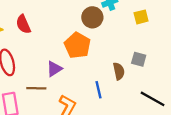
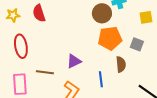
orange pentagon: (77, 45) -> (110, 38), moved, turned 30
gray square: (139, 59) -> (137, 44), moved
purple triangle: (54, 69) -> (74, 61), moved

